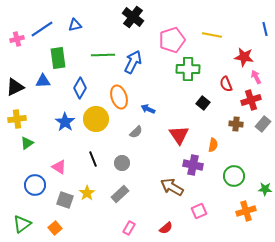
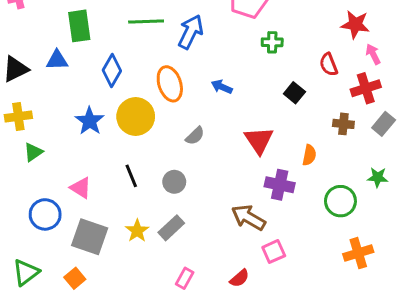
green cross: (188, 69) -> (272, 42), size x0.6
blue arrow: (148, 109) -> (222, 87), moved
green star: (265, 189) -> (378, 177), moved
yellow star: (87, 193) -> (137, 231), moved
gray square: (65, 200) -> (90, 237), size x1.4
pink square: (199, 211) -> (274, 252), moved

